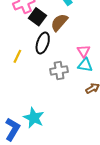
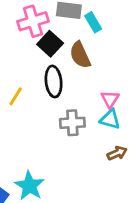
brown semicircle: (59, 22) -> (80, 55), turned -72
black ellipse: (43, 43) -> (54, 81), turned -30

